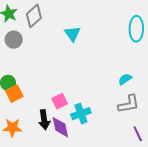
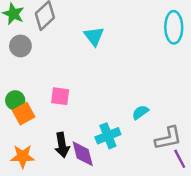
cyan semicircle: (125, 79) -> (140, 112), moved
pink square: (60, 101) -> (60, 96), moved, turned 35
gray L-shape: (129, 104) -> (168, 138), moved

